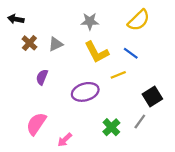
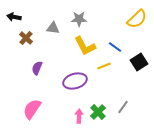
yellow semicircle: (139, 20) -> (137, 19), moved
gray triangle: (56, 44) -> (53, 28), moved, turned 32
black square: (152, 96) -> (139, 62), moved
pink arrow: (65, 140) -> (79, 116), moved, turned 136

